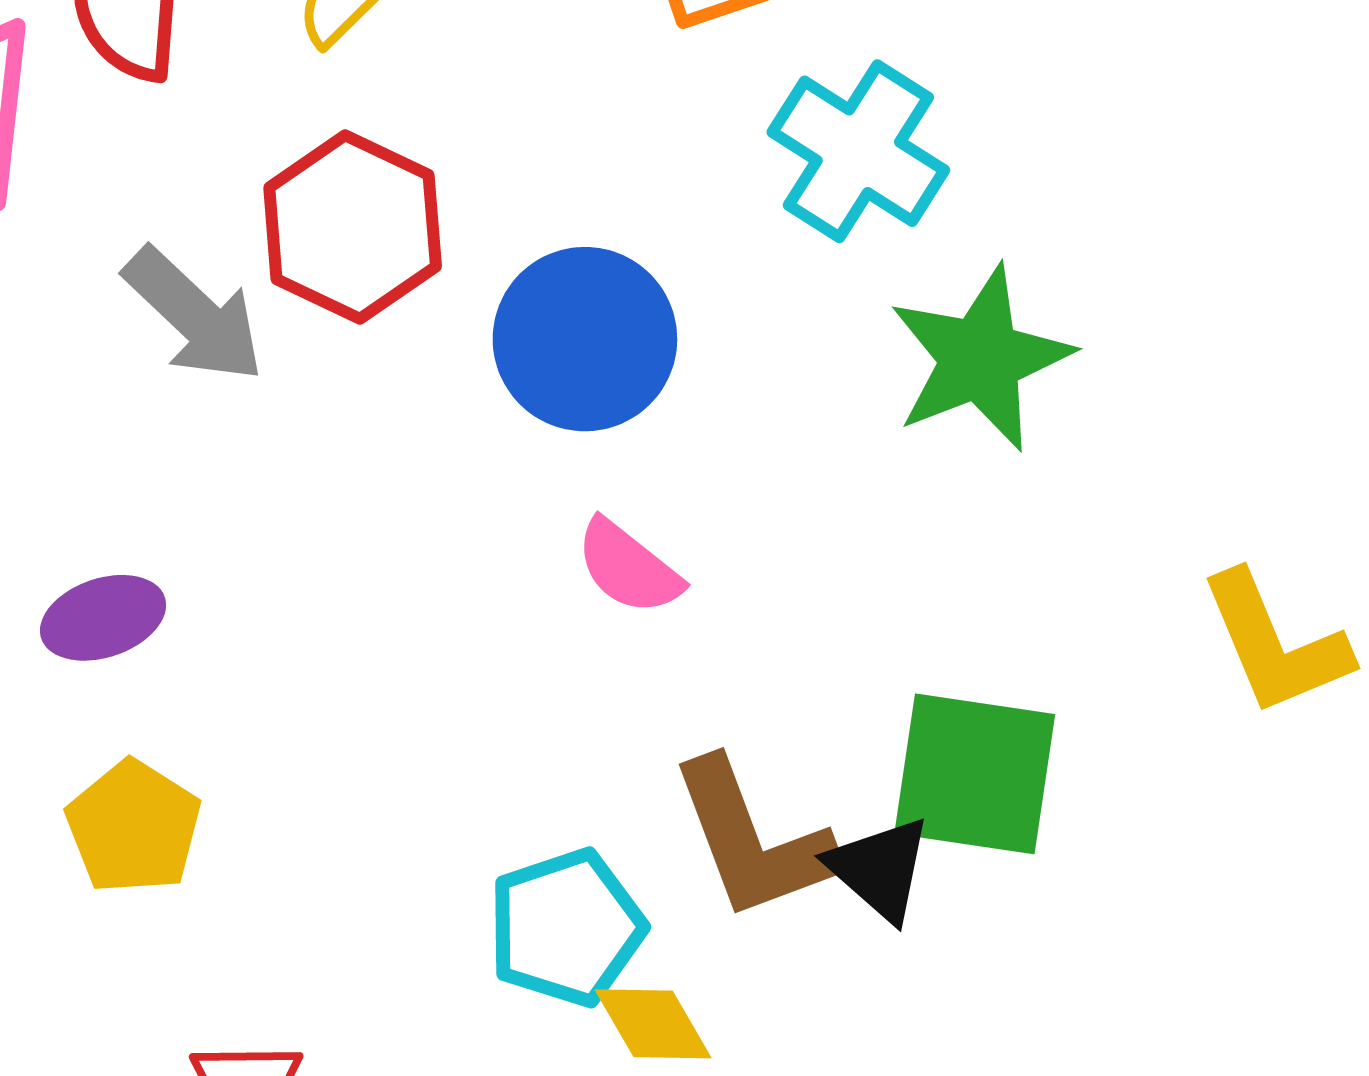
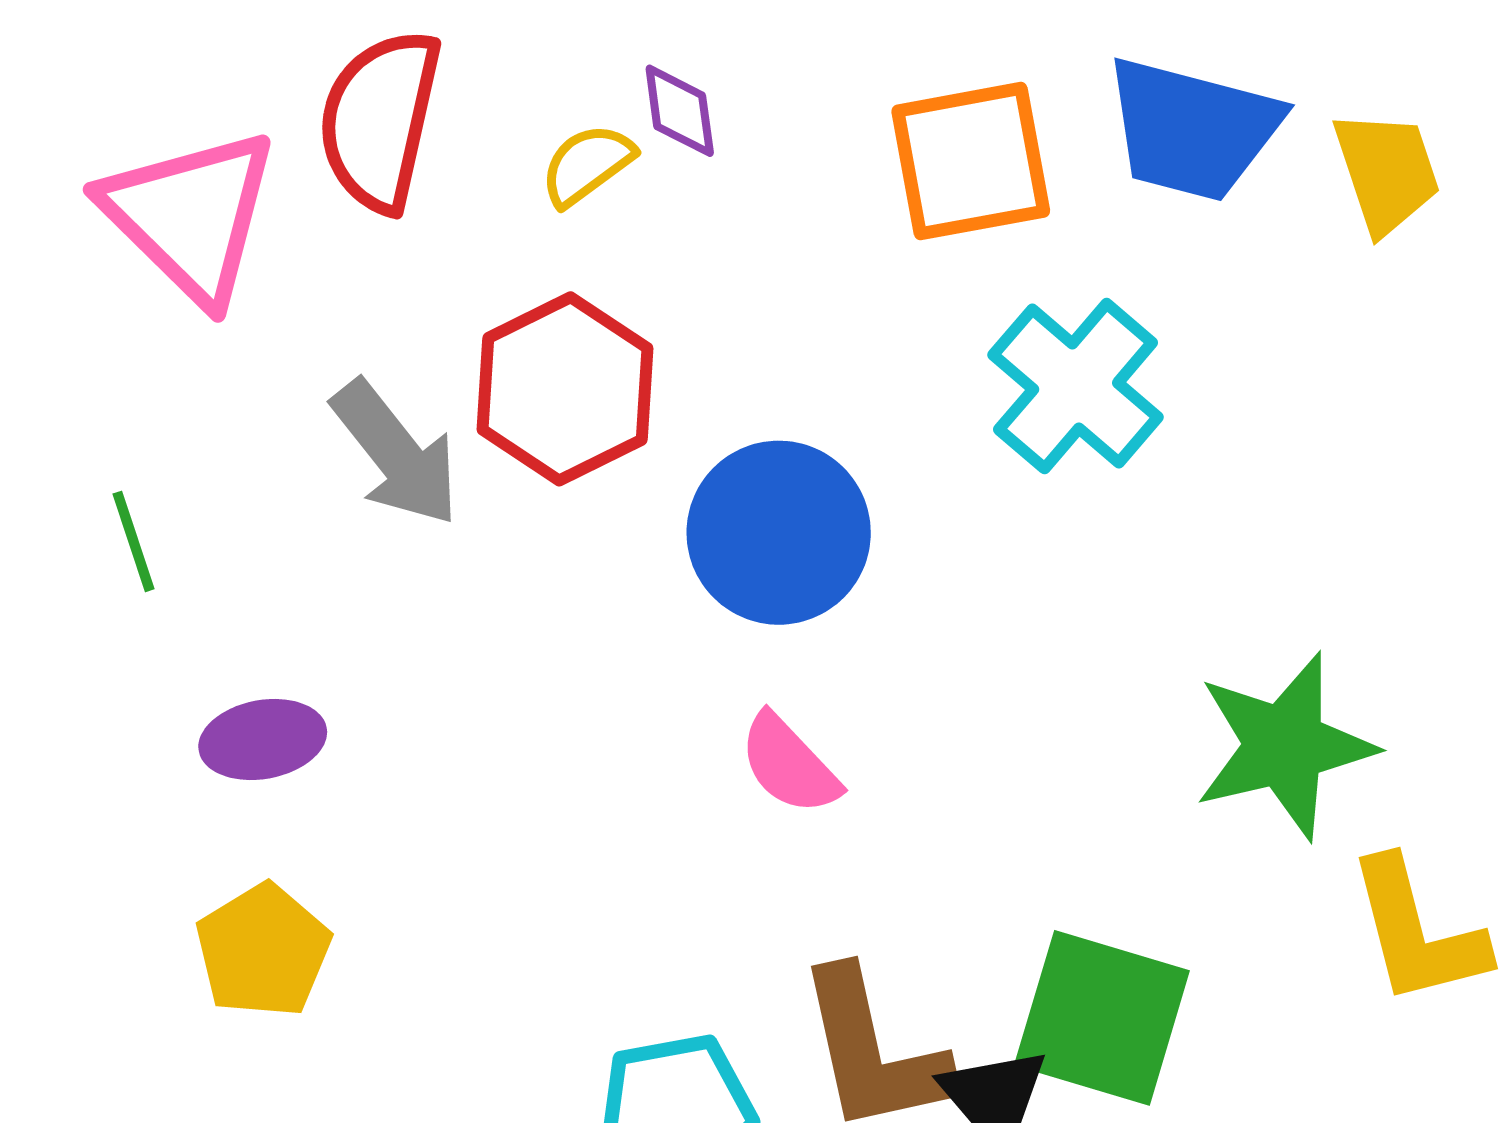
green star: (980, 359) -> (1284, 746), moved

